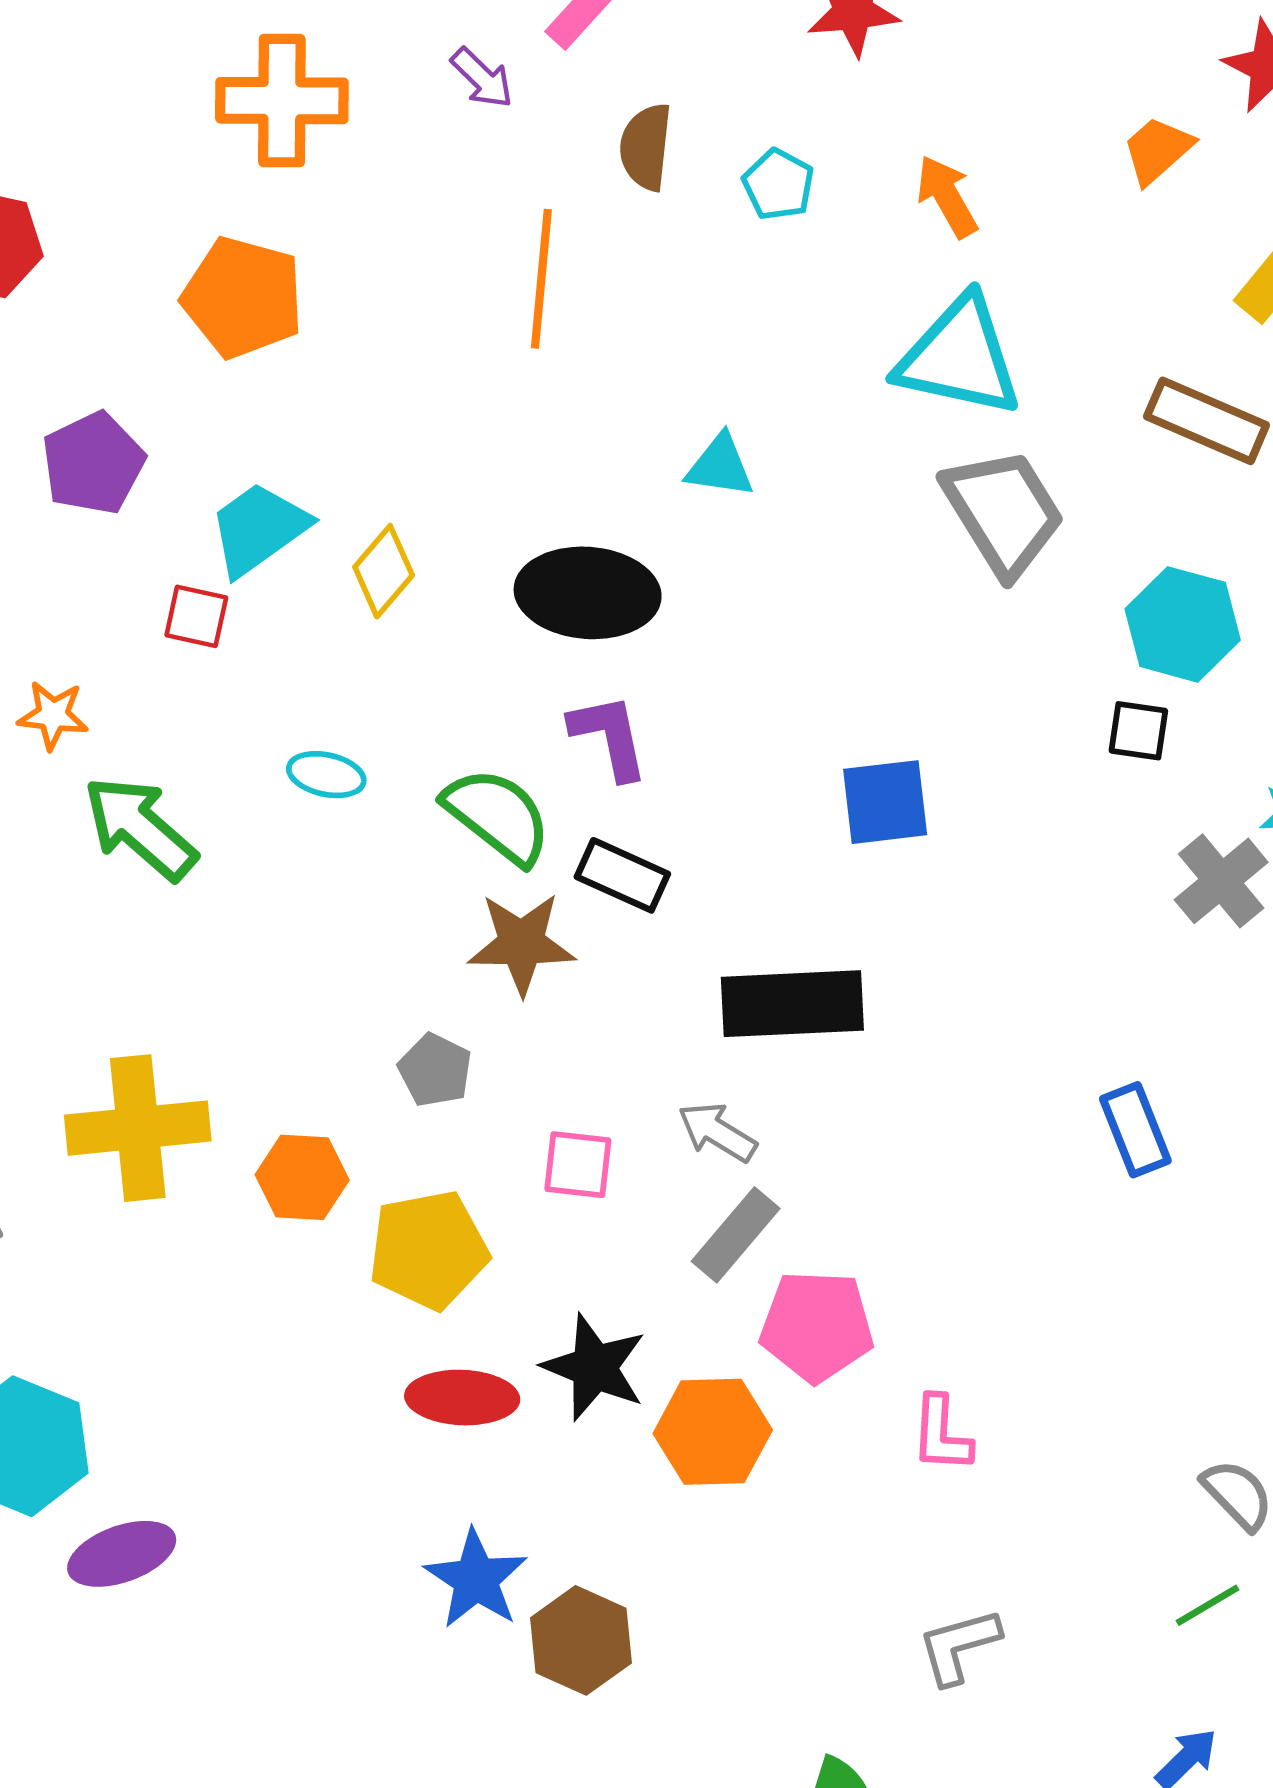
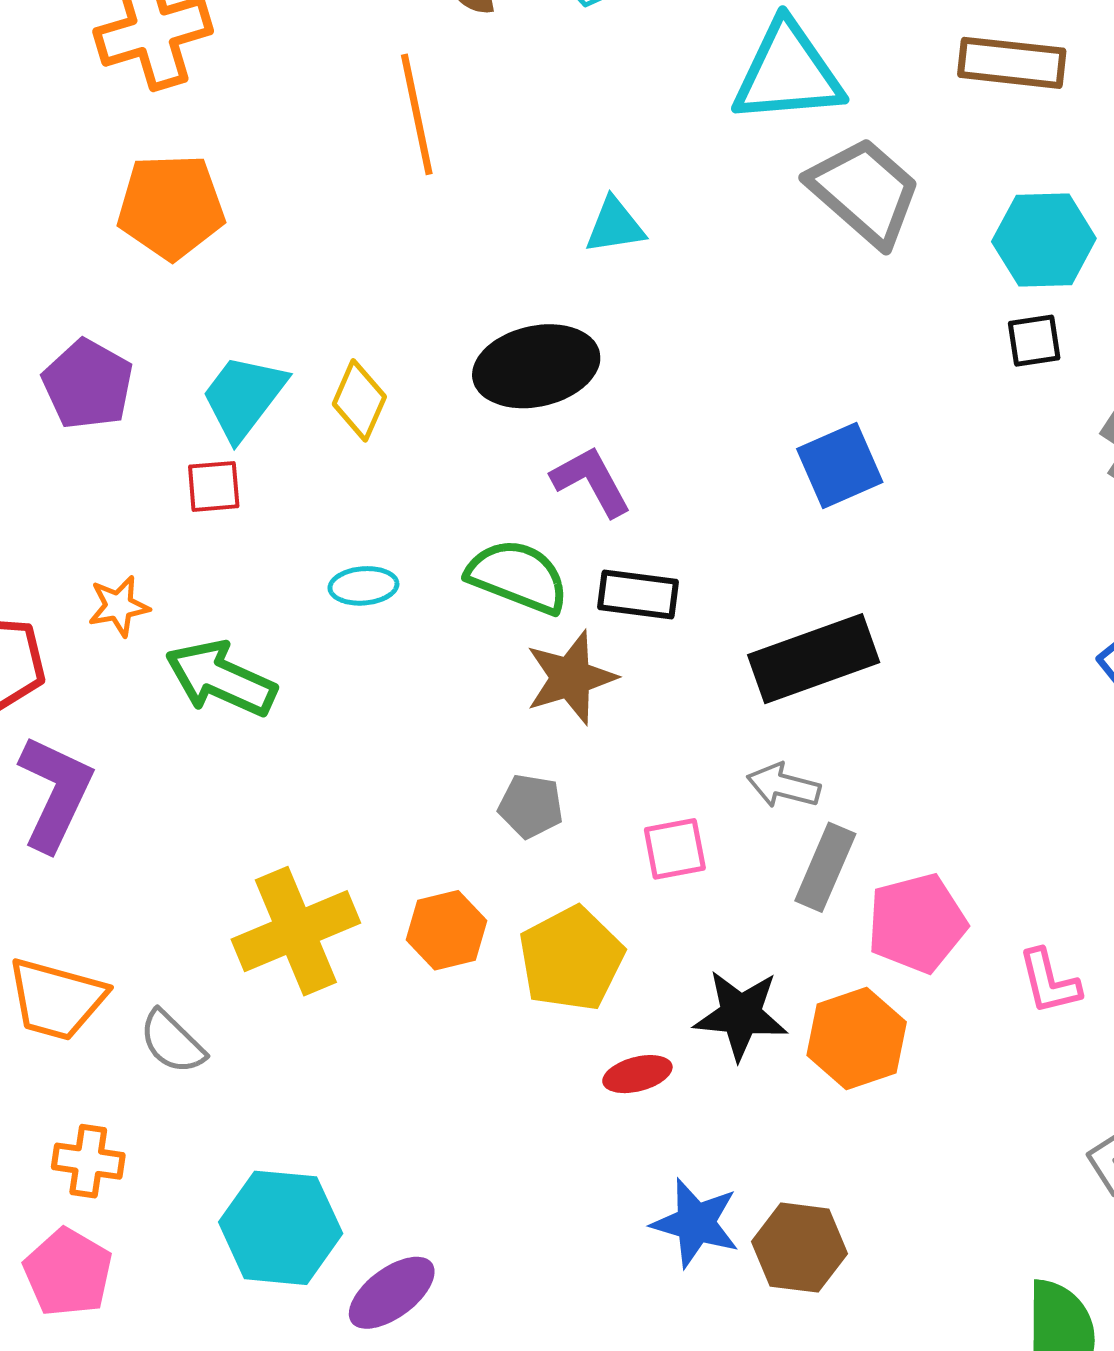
red ellipse: (462, 1398) -> (637, 1074), size x0.7

